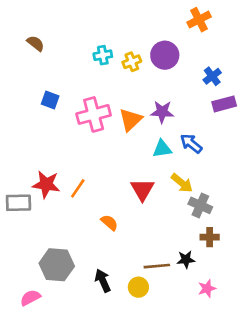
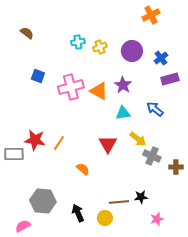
purple circle: (165, 55) -> (132, 51), moved
purple star: (162, 112) -> (123, 85), turned 30
orange triangle: (130, 120) -> (99, 91), turned -48
blue arrow: (191, 143) -> (155, 109), moved
brown cross: (210, 237) -> (176, 167), moved

